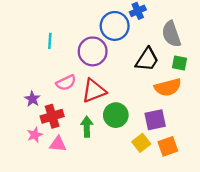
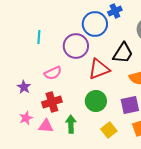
red triangle: (94, 91) -> (99, 69), moved
red cross: (52, 116) -> (52, 102), moved
green arrow: (87, 127) -> (71, 124), moved
yellow square: (141, 143) -> (109, 130), moved

